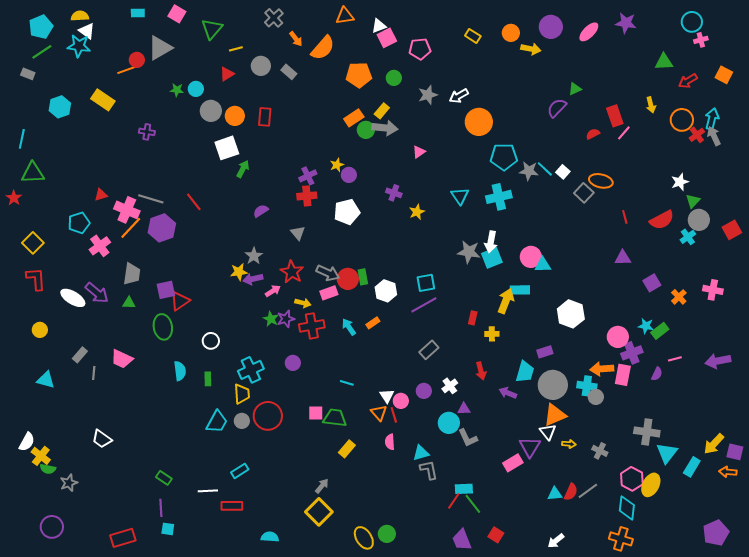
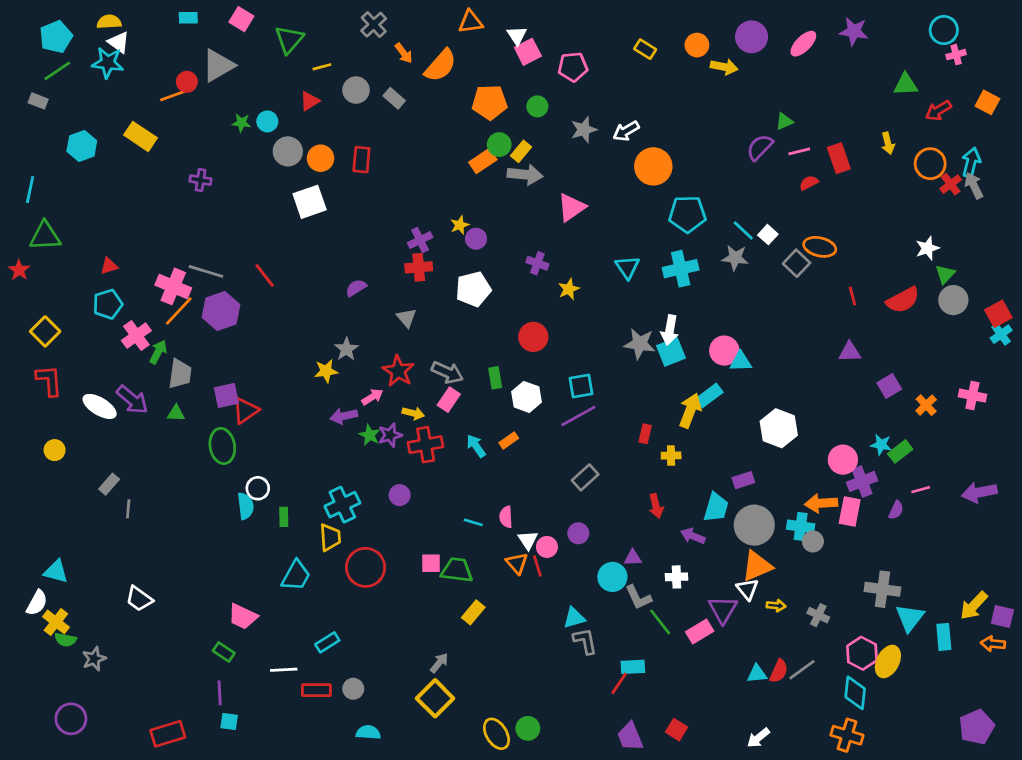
white triangle: (379, 26) -> (517, 35), turned -42
green circle: (366, 130) -> (499, 145), moved
pink line: (624, 133) -> (799, 151), moved, turned 35
pink triangle: (419, 152) -> (571, 207), size x1.6
green arrow: (243, 169) -> (158, 352), moved
gray star: (529, 171) -> (735, 258), moved
red triangle: (101, 195) -> (109, 266), moved
cyan cross: (688, 237) -> (1001, 334), moved
purple arrow: (253, 279) -> (344, 416), moved
red circle: (348, 279) -> (533, 337), moved
cyan rectangle: (520, 290) -> (709, 396), turned -36
pink rectangle: (329, 293) -> (449, 400), turned -36
white circle: (211, 341) -> (258, 488), moved
pink trapezoid: (122, 359) -> (243, 616), moved
cyan triangle: (46, 380) -> (56, 571), moved
white cross: (450, 386) -> (676, 577), moved, turned 35
gray circle: (242, 421) -> (353, 689), moved
pink semicircle: (390, 442) -> (506, 517), moved
cyan rectangle: (692, 467) -> (944, 637), turned -36
green line: (473, 504) -> (660, 622), moved

